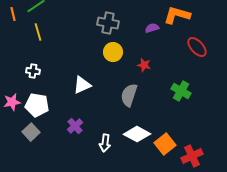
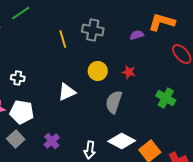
yellow line: (38, 32) -> (63, 39), moved
yellow circle: (113, 52) -> (98, 71), moved
purple cross: (75, 126) -> (52, 141), moved

